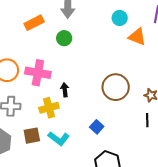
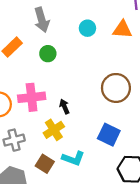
cyan circle: (120, 18) -> (87, 28), moved
blue square: (97, 127) -> (109, 135), size x1.5
brown square: (32, 136) -> (45, 164), turned -30

